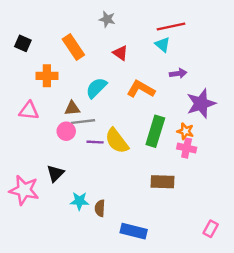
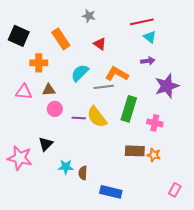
black square: (23, 43) -> (19, 36), size x1.5
cyan triangle: (162, 45) -> (150, 37), moved
brown triangle: (72, 108) -> (49, 90), moved
gray line: (83, 122) -> (104, 87), moved
orange star: (185, 131) -> (154, 155), moved

